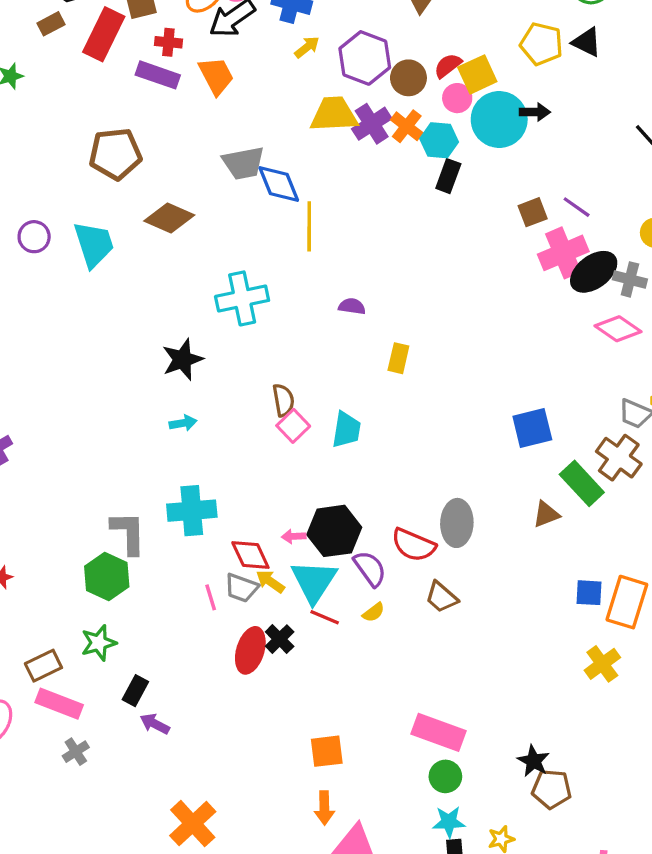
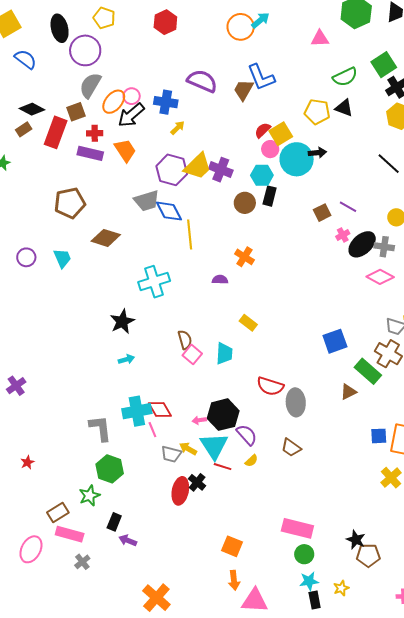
purple hexagon: (365, 58) -> (172, 170), moved
brown circle: (408, 78) -> (245, 203), moved
yellow trapezoid: (334, 114) -> (198, 166), turned 144
purple cross: (372, 124) -> (221, 170), turned -30
orange cross: (407, 126) -> (244, 257), moved
cyan trapezoid: (94, 244) -> (62, 258), size x0.7
pink cross: (563, 253) -> (343, 235), size x0.5
yellow rectangle: (398, 358) -> (248, 323), moved, turned -60
red semicircle: (413, 545) -> (270, 386), moved
red diamond: (250, 555) -> (160, 409), moved
green hexagon: (107, 576) -> (110, 469), moved
pink line: (211, 597) -> (152, 430), moved
orange square: (327, 751) -> (232, 546), turned 35

